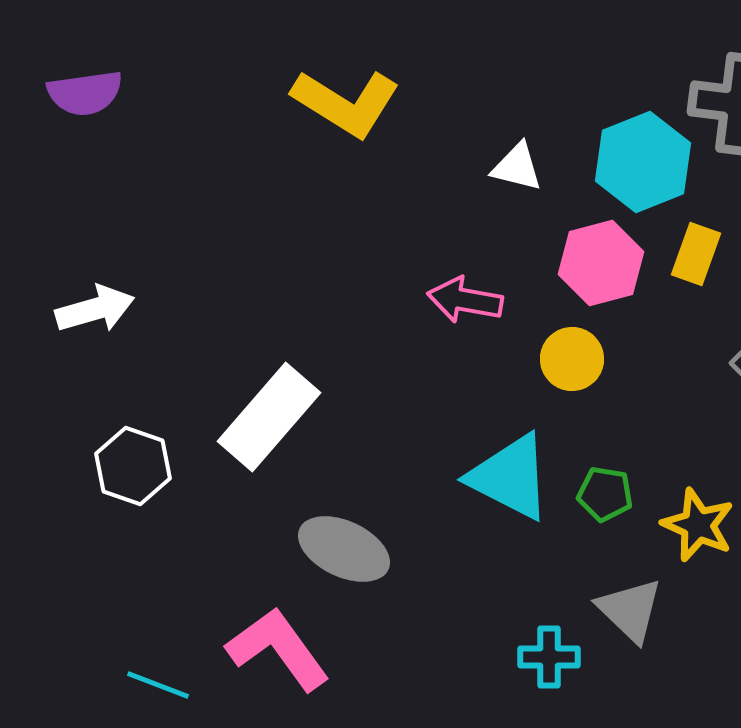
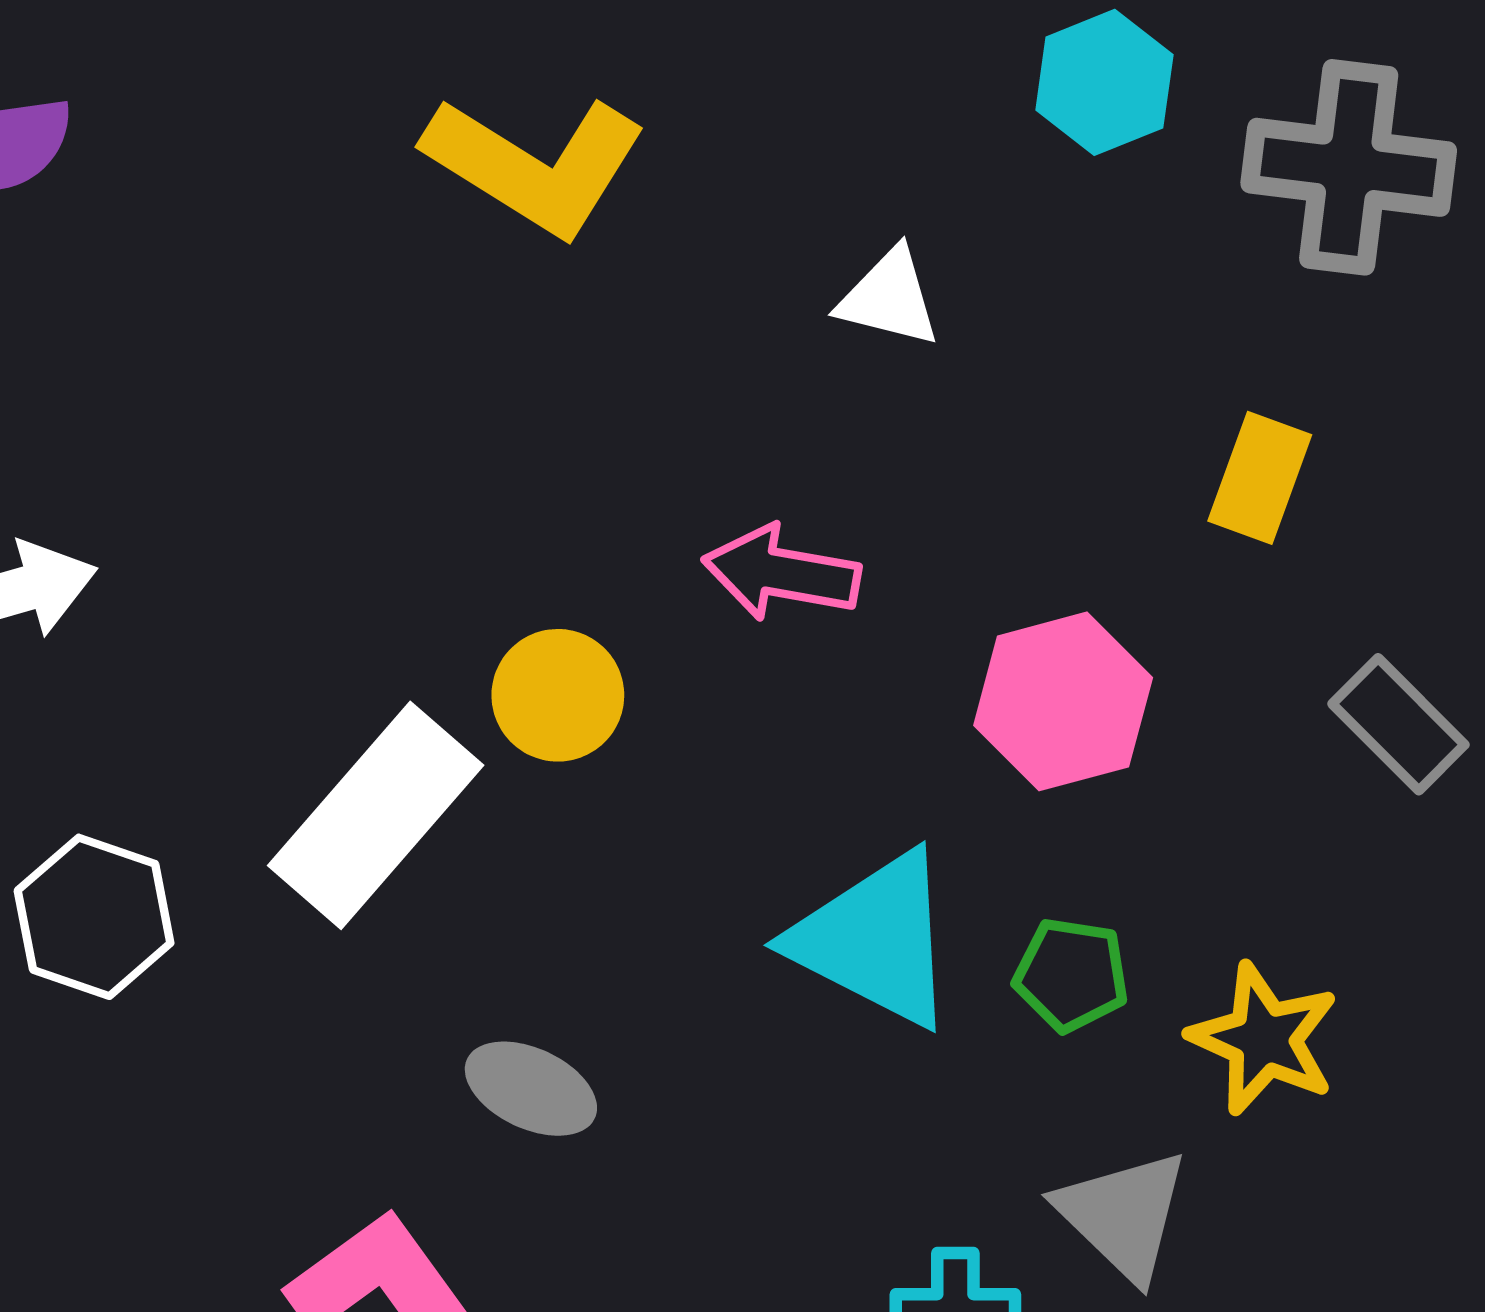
cyan hexagon: (643, 162) -> (1104, 82), moved, size x0.7
pink hexagon: (601, 263) -> (1063, 701), moved
yellow circle: (572, 359) -> (558, 695), moved
gray ellipse: (344, 549) -> (531, 1089), size x0.7

